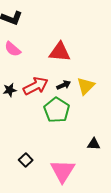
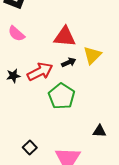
black arrow: (64, 85) -> (69, 62), moved
yellow triangle: (86, 86) -> (92, 55), moved

